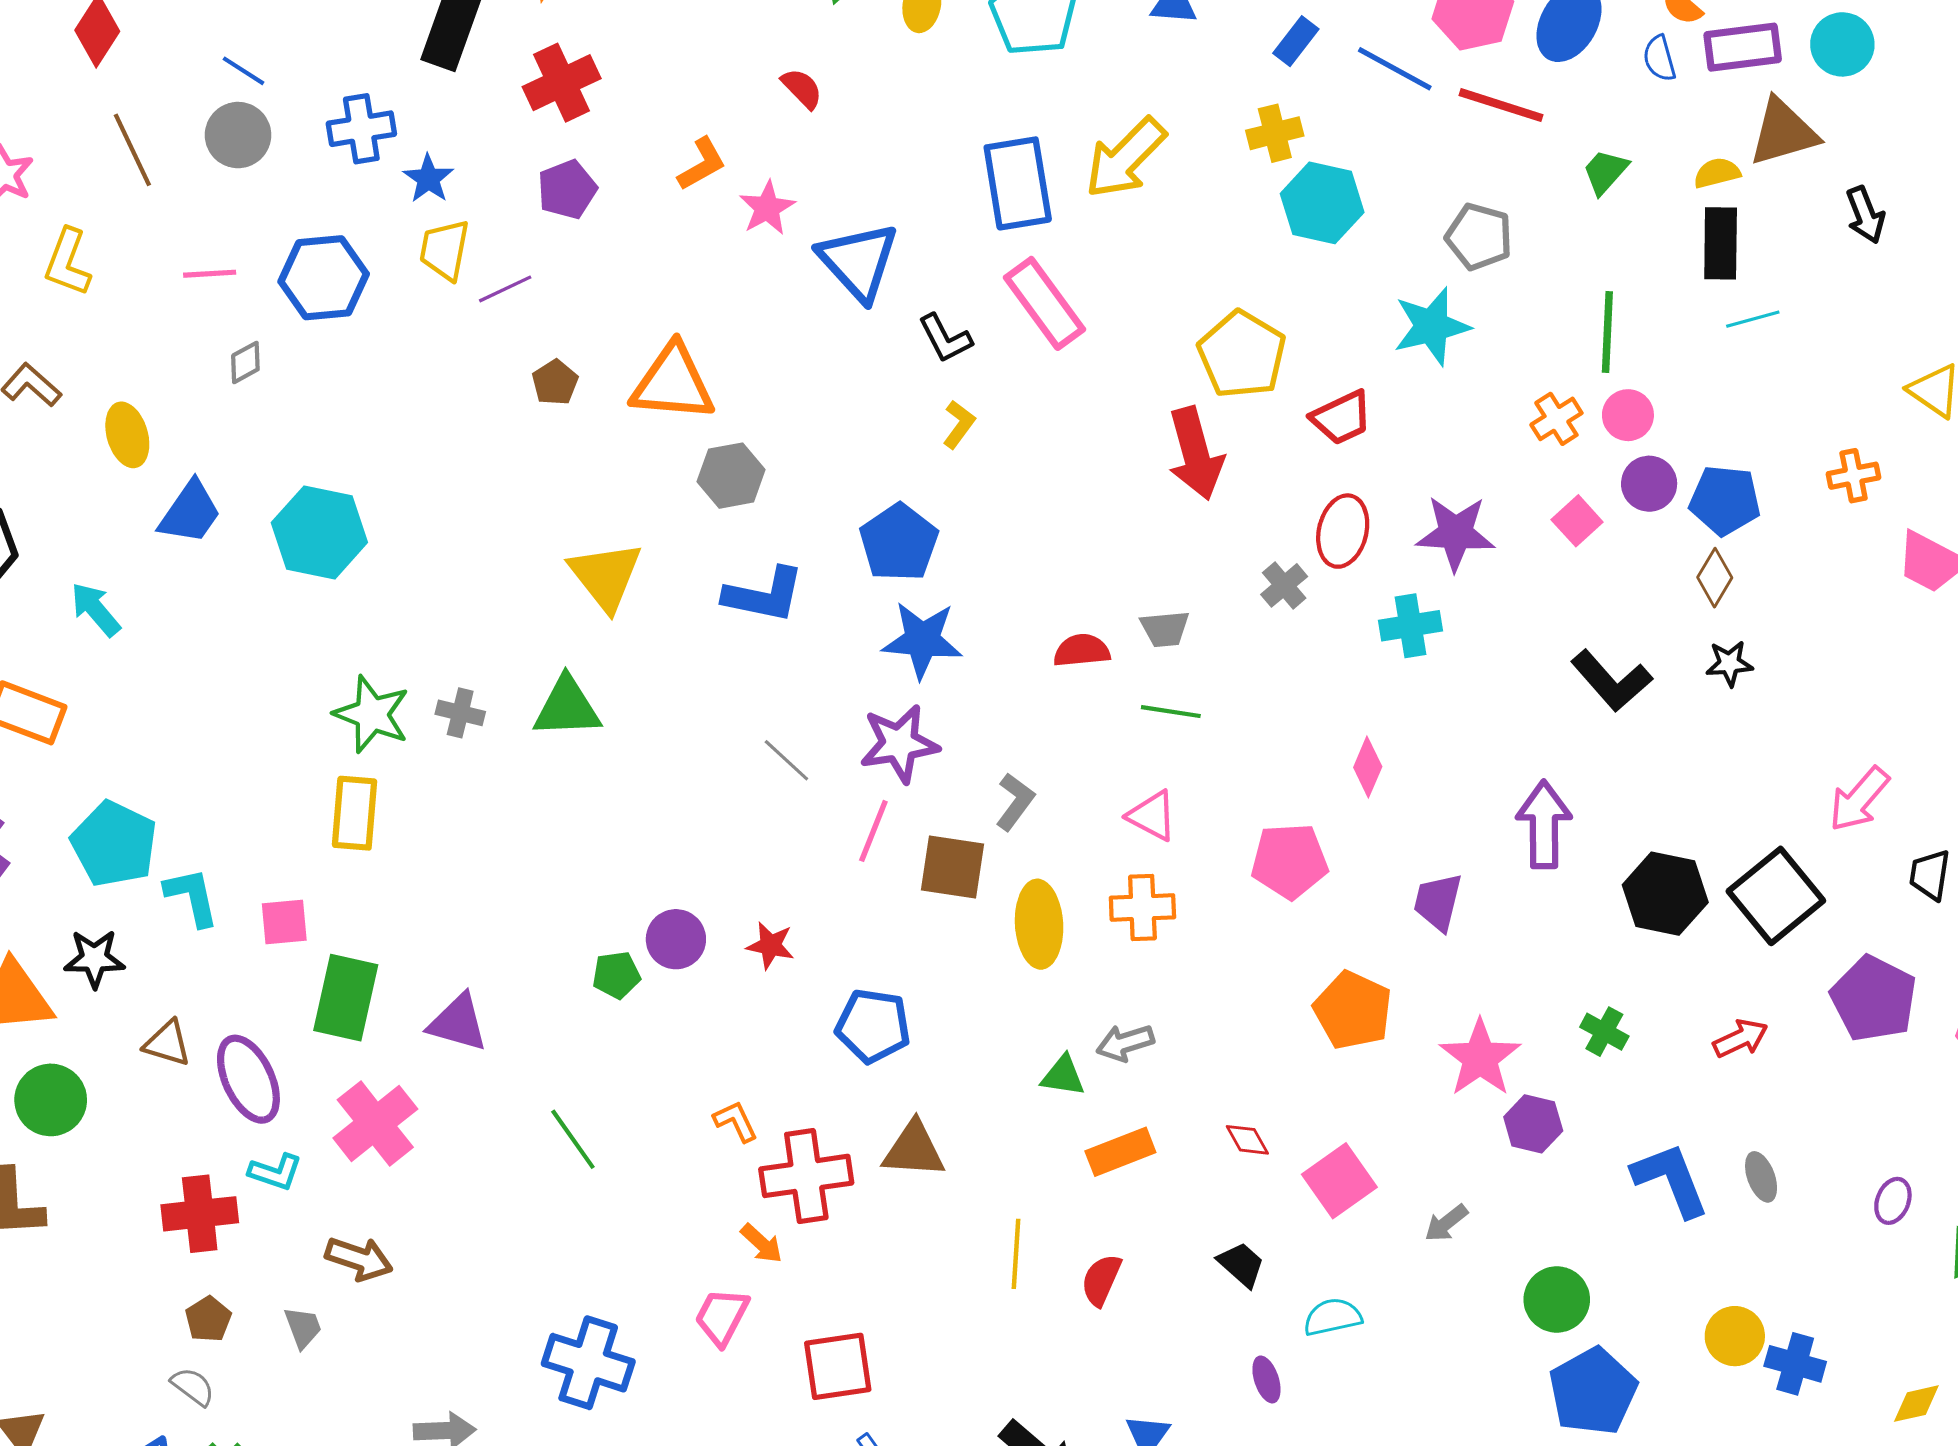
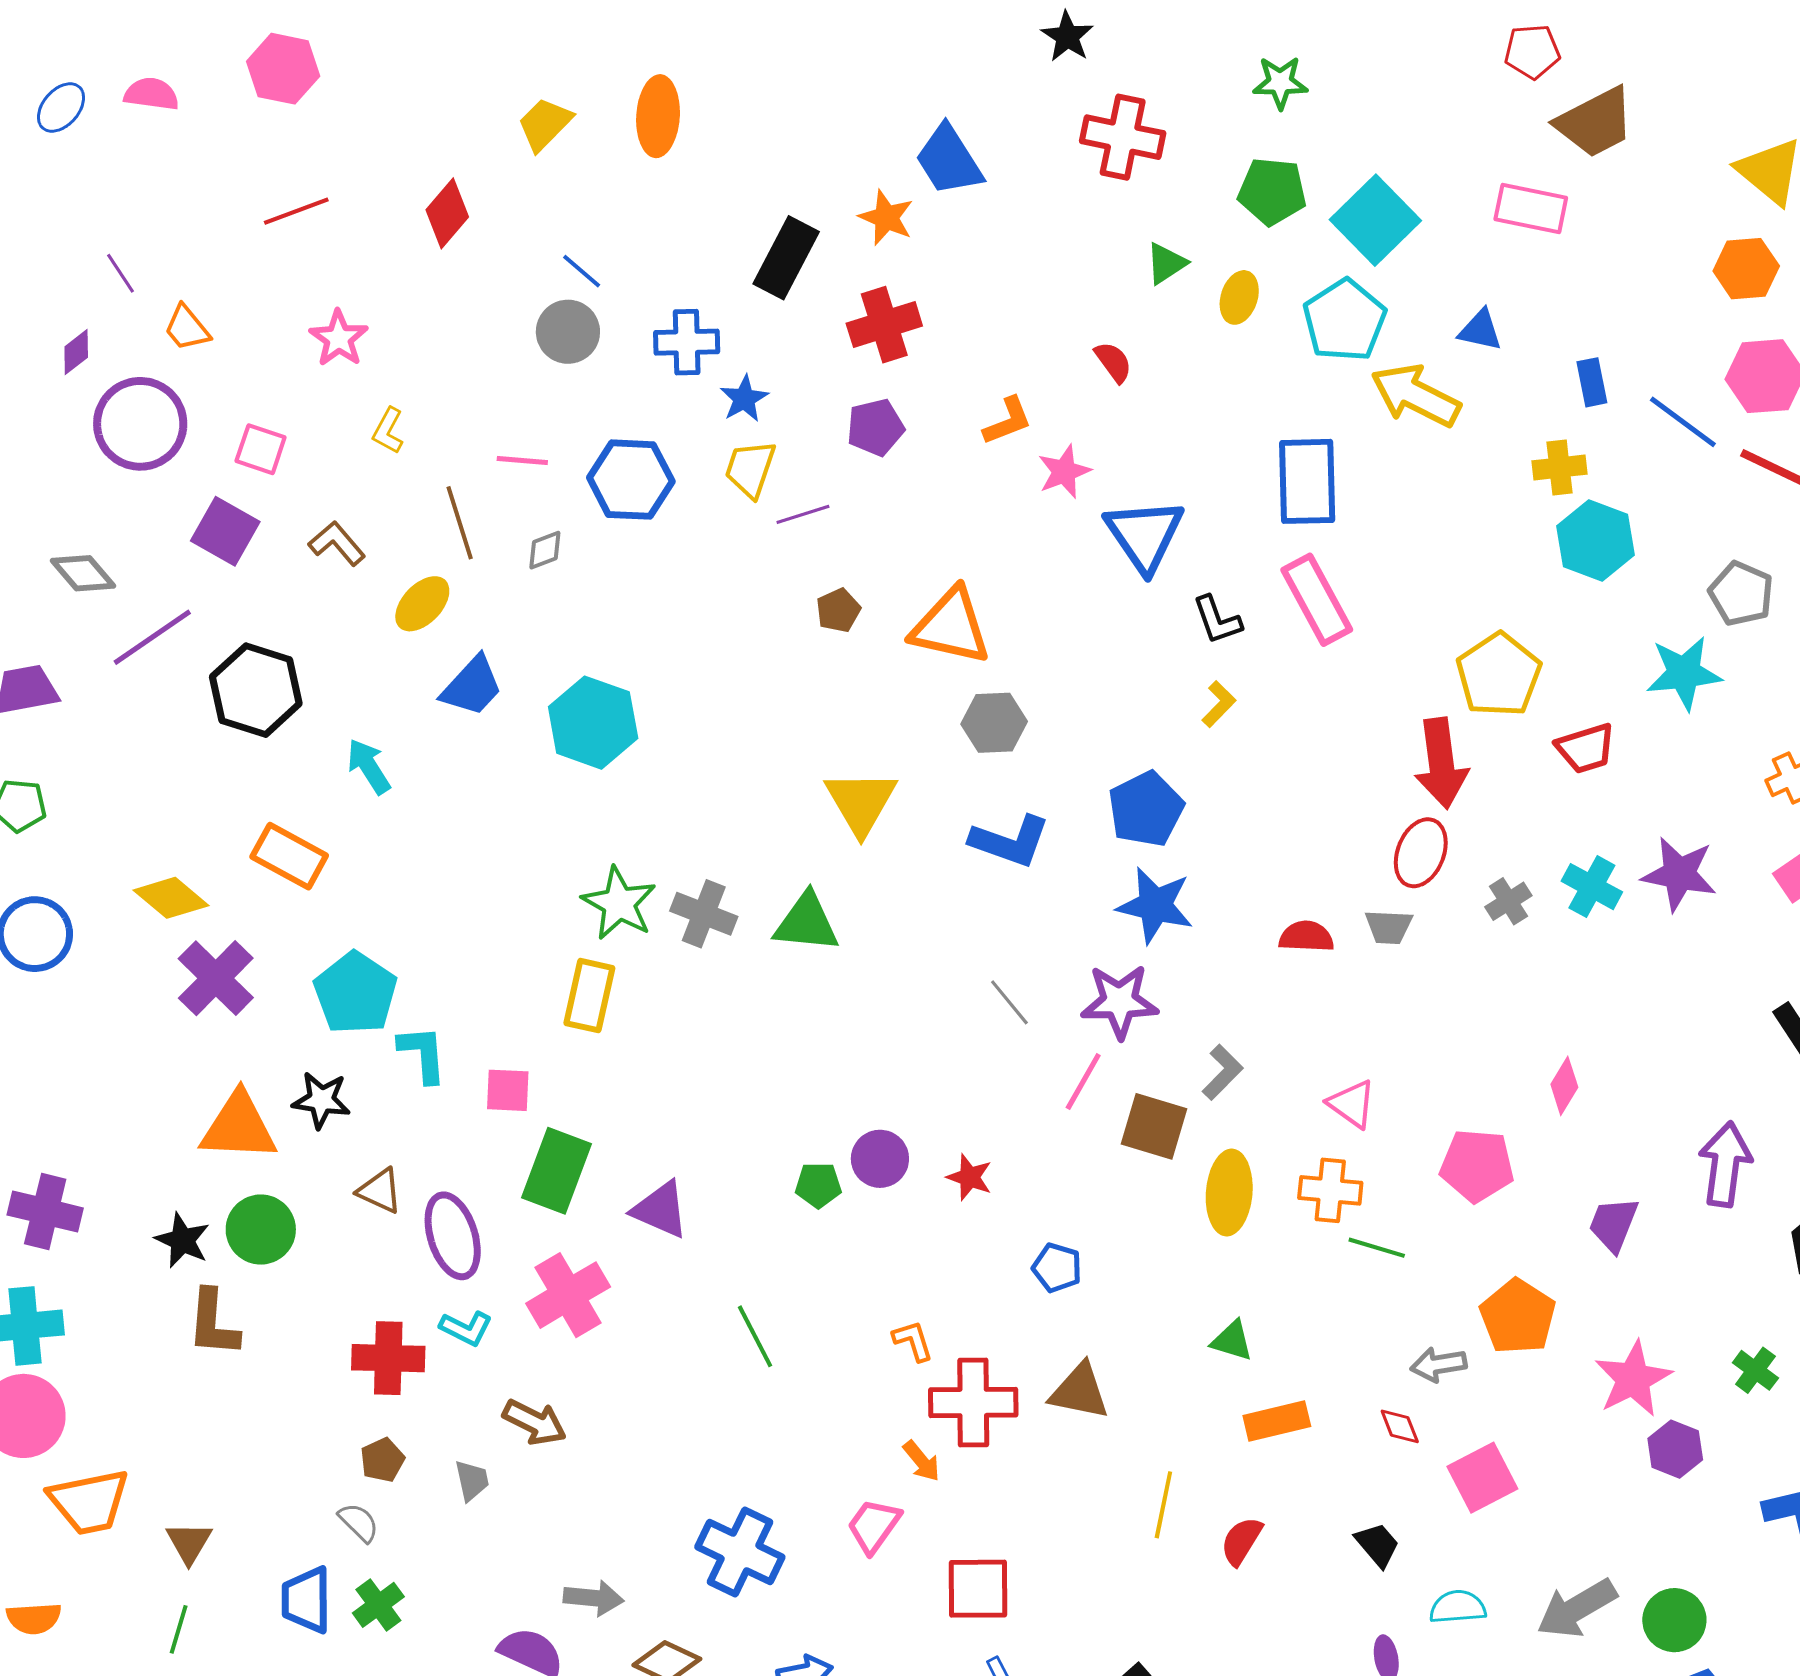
blue rectangle: (1296, 41) -> (1592, 382), turned -57
brown line: (132, 150) -> (460, 523), moved
yellow arrow: (1125, 158) -> (1416, 395), moved, turned 64
yellow L-shape: (68, 262) -> (388, 431), size x0.7
yellow ellipse: (127, 435) -> (422, 604), turned 52
red ellipse: (1343, 531) -> (1421, 853), moved
cyan cross: (1410, 626) -> (1592, 887), moved, turned 30
green line: (1171, 712) -> (1377, 1248), moved
gray cross: (460, 713) -> (704, 914), size x1.4
blue pentagon: (873, 1026) -> (1057, 1268), size x0.7
gray arrow: (1125, 1043) -> (1438, 1364), moved
gray arrow: (1446, 1223) -> (1577, 1608), moved, size x1.8

